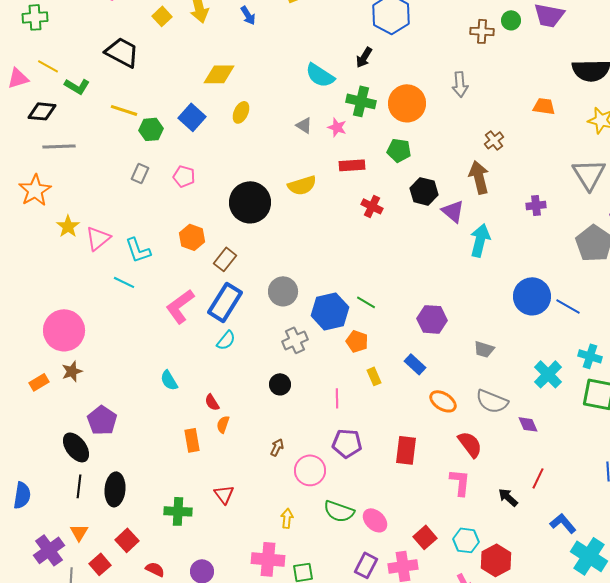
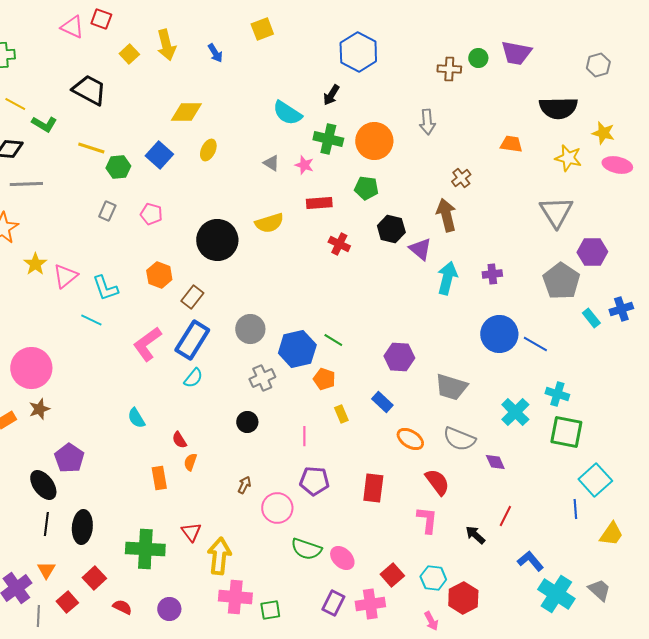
purple cross: (536, 205) -> (492, 274), moved
gray trapezoid: (484, 349) -> (451, 387), size x1.6
green cross: (178, 511) -> (145, 549), size x1.4
yellow arrow: (287, 518) -> (219, 556), moved, size x1.8

